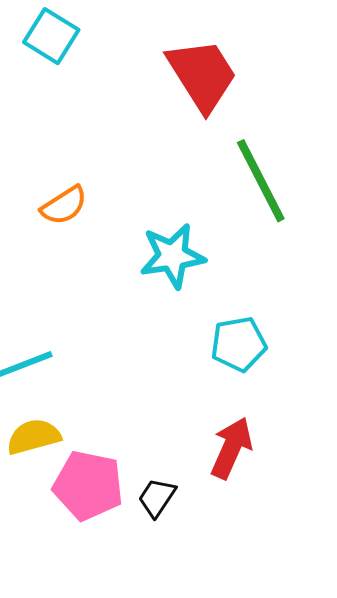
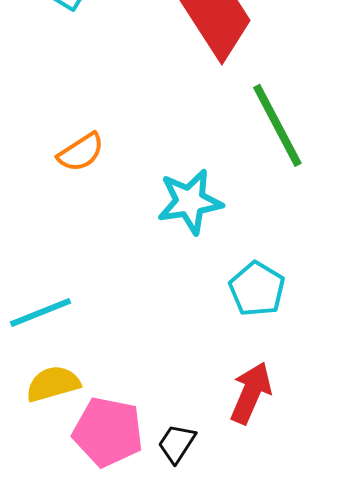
cyan pentagon: (239, 344) -> (257, 289), turned -30

